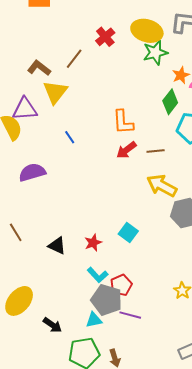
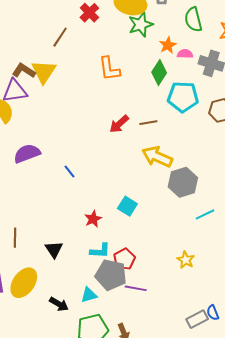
brown L-shape: (39, 68) -> (24, 71), moved
orange L-shape: (123, 122) -> (109, 69), moved
blue line: (70, 137) -> (69, 172), moved
brown line: (16, 232) -> (15, 238), moved, turned 36
black triangle: (57, 246) -> (54, 249), moved, turned 36
cyan L-shape: (98, 275) -> (100, 251), turned -40
cyan triangle: (94, 320) -> (89, 295), moved

